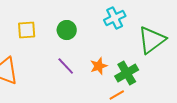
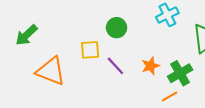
yellow square: (27, 30) -> (90, 50), moved

